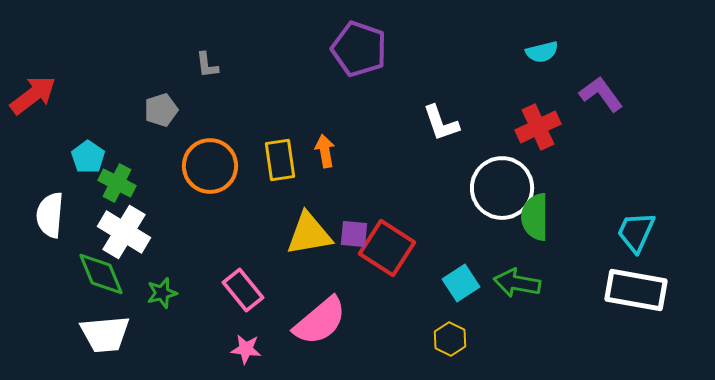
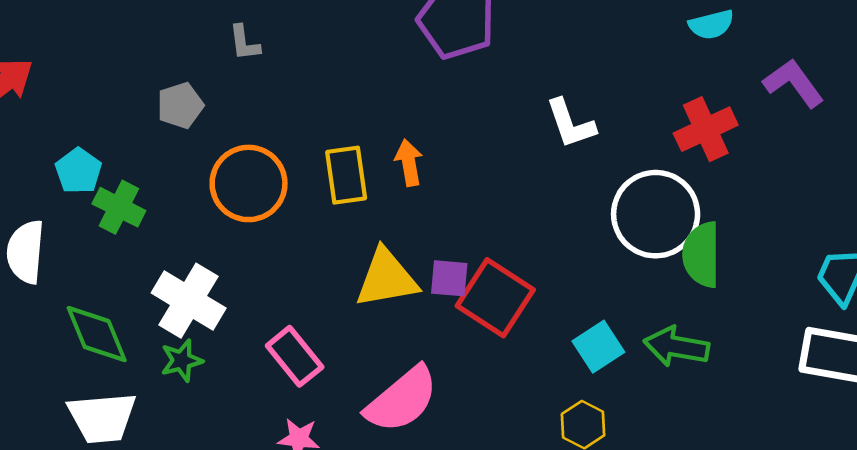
white cross: (124, 232) -> (189, 301), moved

